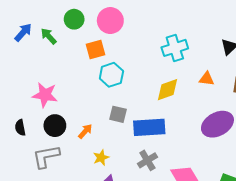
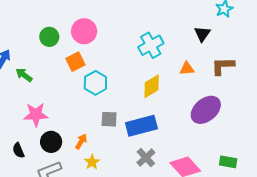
green arrow: (49, 36) -> (24, 75), moved
yellow star: (101, 158) -> (92, 162), moved

